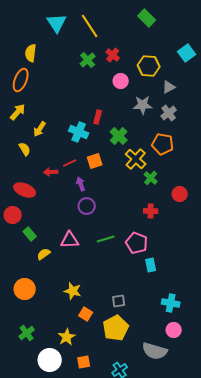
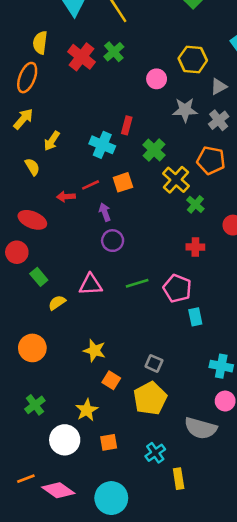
red cross: (113, 55) -> (82, 57), moved, size x1.5
gray square: (119, 301) -> (154, 363), turned 32

